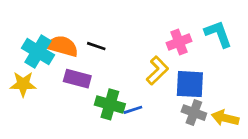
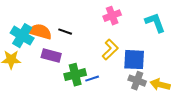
pink cross: (179, 42) -> (112, 16), moved
green cross: (110, 104) -> (75, 75), turned -30

